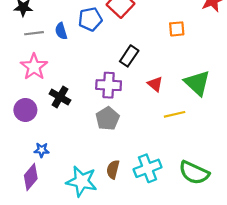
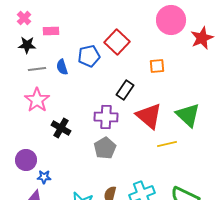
orange square: (177, 29) -> (157, 66), moved
red triangle: (155, 84) -> (149, 116), size x1.8
purple circle: (25, 110) -> (26, 160), moved

